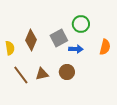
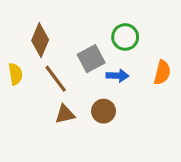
brown diamond: (31, 40) -> (40, 40), moved
brown line: (21, 75) -> (56, 79), moved

